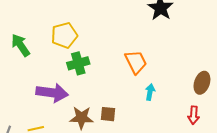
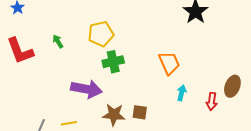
green arrow: (20, 45) -> (58, 41), size x0.6
red arrow: (194, 115) -> (212, 101), moved

